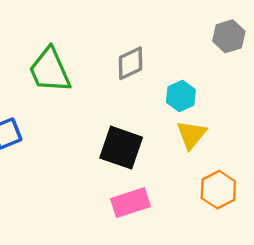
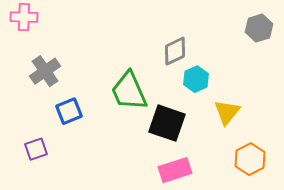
green trapezoid: (50, 70) -> (129, 91), moved
cyan hexagon: (181, 96) -> (196, 79), moved

